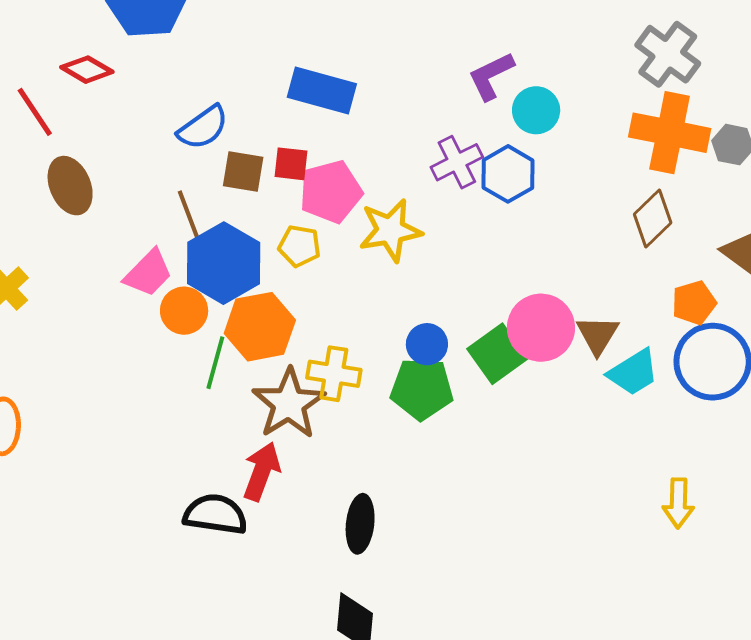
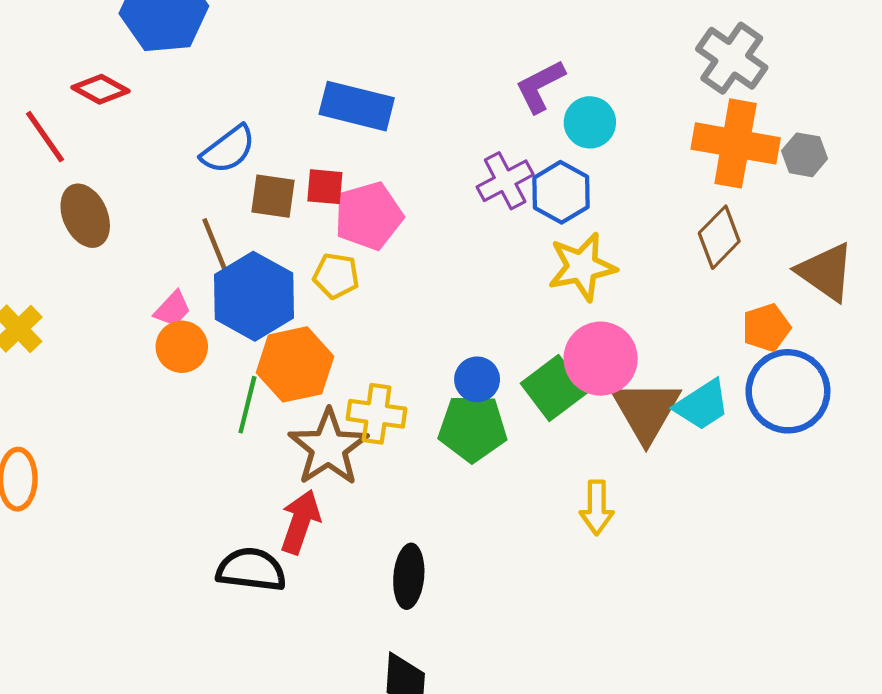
yellow star: (390, 230) -> (582, 267), moved
pink trapezoid: (148, 273) -> (172, 309), size x0.7
orange circle: (184, 311) -> (182, 347), moved
brown triangle: (598, 335) -> (646, 411), moved, size x1.5
yellow arrow: (678, 503) -> (597, 508), moved

